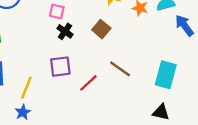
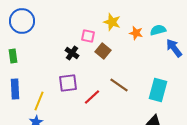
pink square: (57, 11) -> (88, 36), moved

